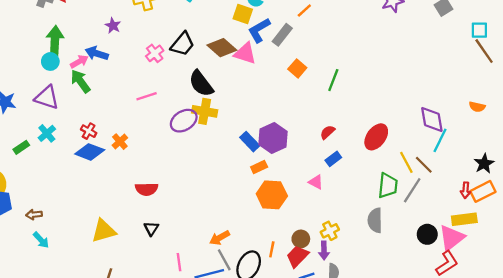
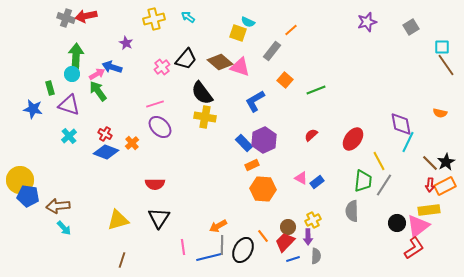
blue L-shape: (259, 30) -> (255, 101), moved
green line: (333, 80) -> (316, 90), turned 48
purple ellipse: (184, 121) -> (160, 127), moved, turned 75
green rectangle: (21, 147) -> (50, 88), moved, turned -72
blue rectangle: (333, 159) -> (317, 182), moved
brown line: (424, 165) -> (430, 163), moved
brown arrow: (34, 215) -> (58, 206), size x1.6
black triangle: (151, 229) -> (159, 218), size x1.6
orange line: (272, 249) -> (263, 236), turned -48
gray line: (224, 260) -> (222, 245), turned 30

